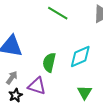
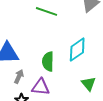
gray arrow: (12, 78) -> (19, 76), moved

